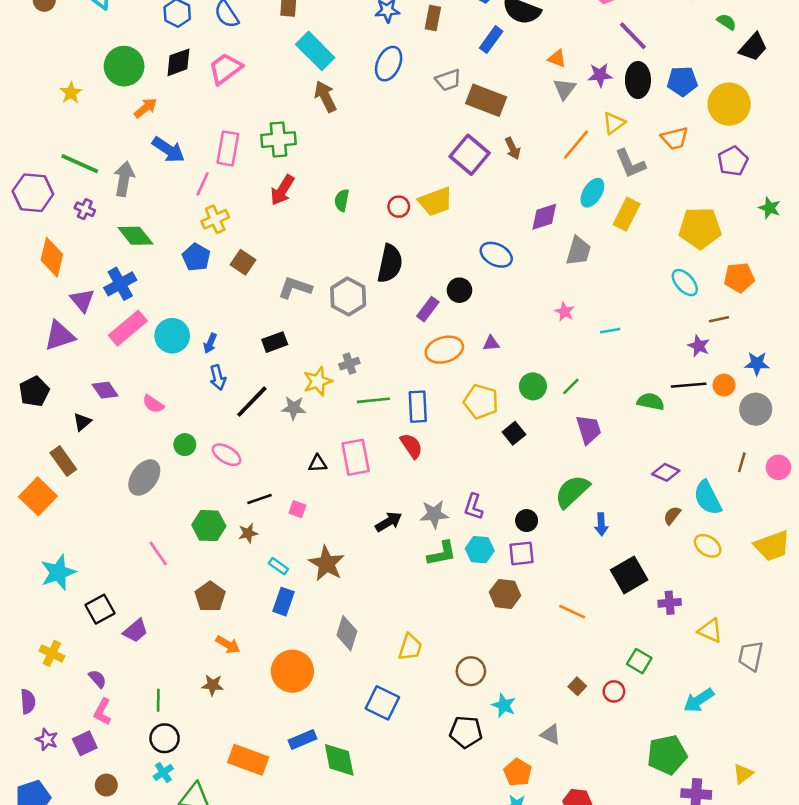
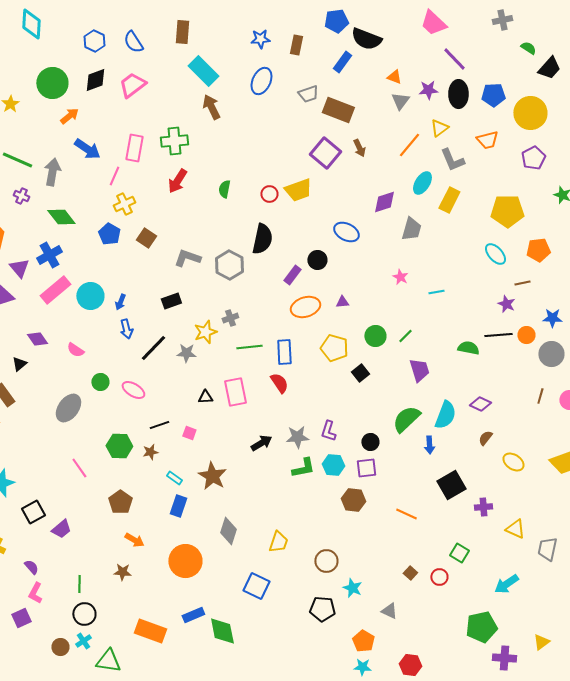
cyan semicircle: (708, 498) -> (445, 415), moved, turned -132
brown circle: (106, 785) -> (60, 647), moved

